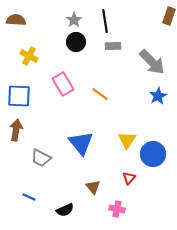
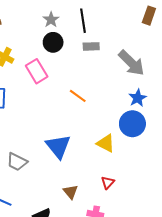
pink rectangle: (63, 84) -> (37, 71), moved
yellow triangle: (127, 140) -> (106, 143), turned -36
blue circle: (153, 154) -> (132, 124), moved

